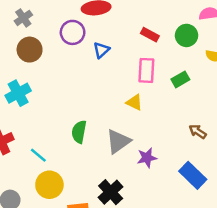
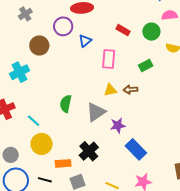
brown circle: (30, 50) -> (39, 45), moved
pink rectangle: (146, 70) -> (109, 59), moved
yellow triangle: (134, 102) -> (110, 90), moved, turned -40
brown arrow: (198, 132) -> (130, 90), moved, turned -40
blue rectangle: (193, 175) -> (136, 149), moved

